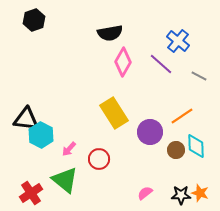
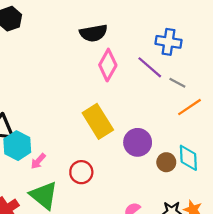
blue cross: (178, 41) -> (169, 42), turned -30
gray line: (199, 76) -> (177, 83), moved
orange line: (182, 116) -> (189, 107), moved
pink arrow: (69, 149) -> (38, 161), moved

